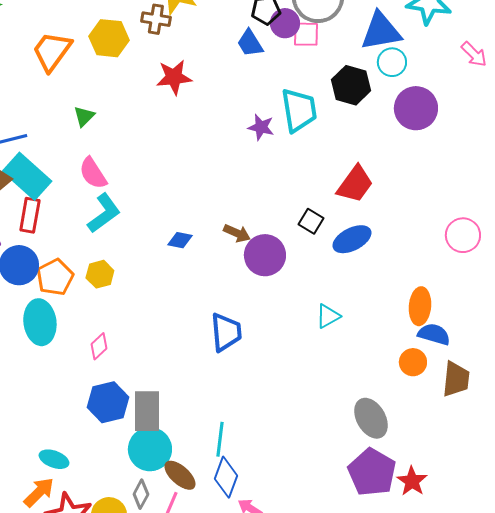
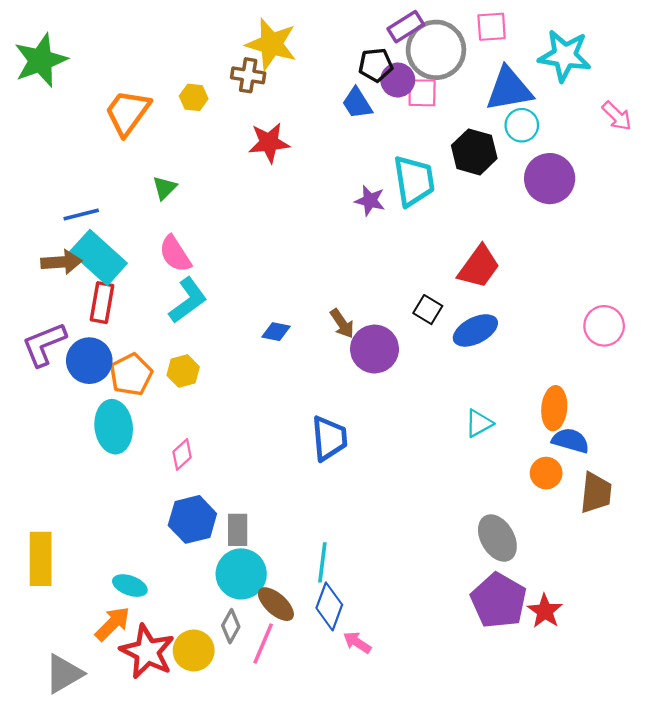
yellow hexagon: (109, 38) -> (194, 97), size x0.6
brown arrow: (237, 233) -> (342, 324), turned 32
cyan triangle: (328, 316) -> (479, 423), moved
gray rectangle: (147, 411) -> (238, 530), size x0.7

